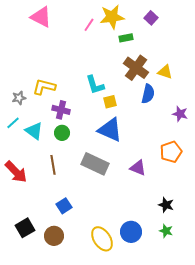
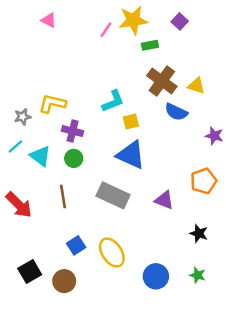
pink triangle: (41, 17) -> (49, 20), size x0.6
cyan L-shape: (95, 85) -> (113, 101), turned -95
blue semicircle: (148, 94) -> (176, 112), turned 102
black star: (166, 205) -> (199, 233), moved
yellow ellipse: (102, 239) -> (112, 253), moved

